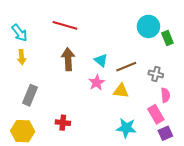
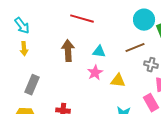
red line: (65, 25) -> (82, 19), moved
cyan triangle: (101, 60) -> (99, 52), turned -32
brown line: (126, 67) -> (135, 48), moved

